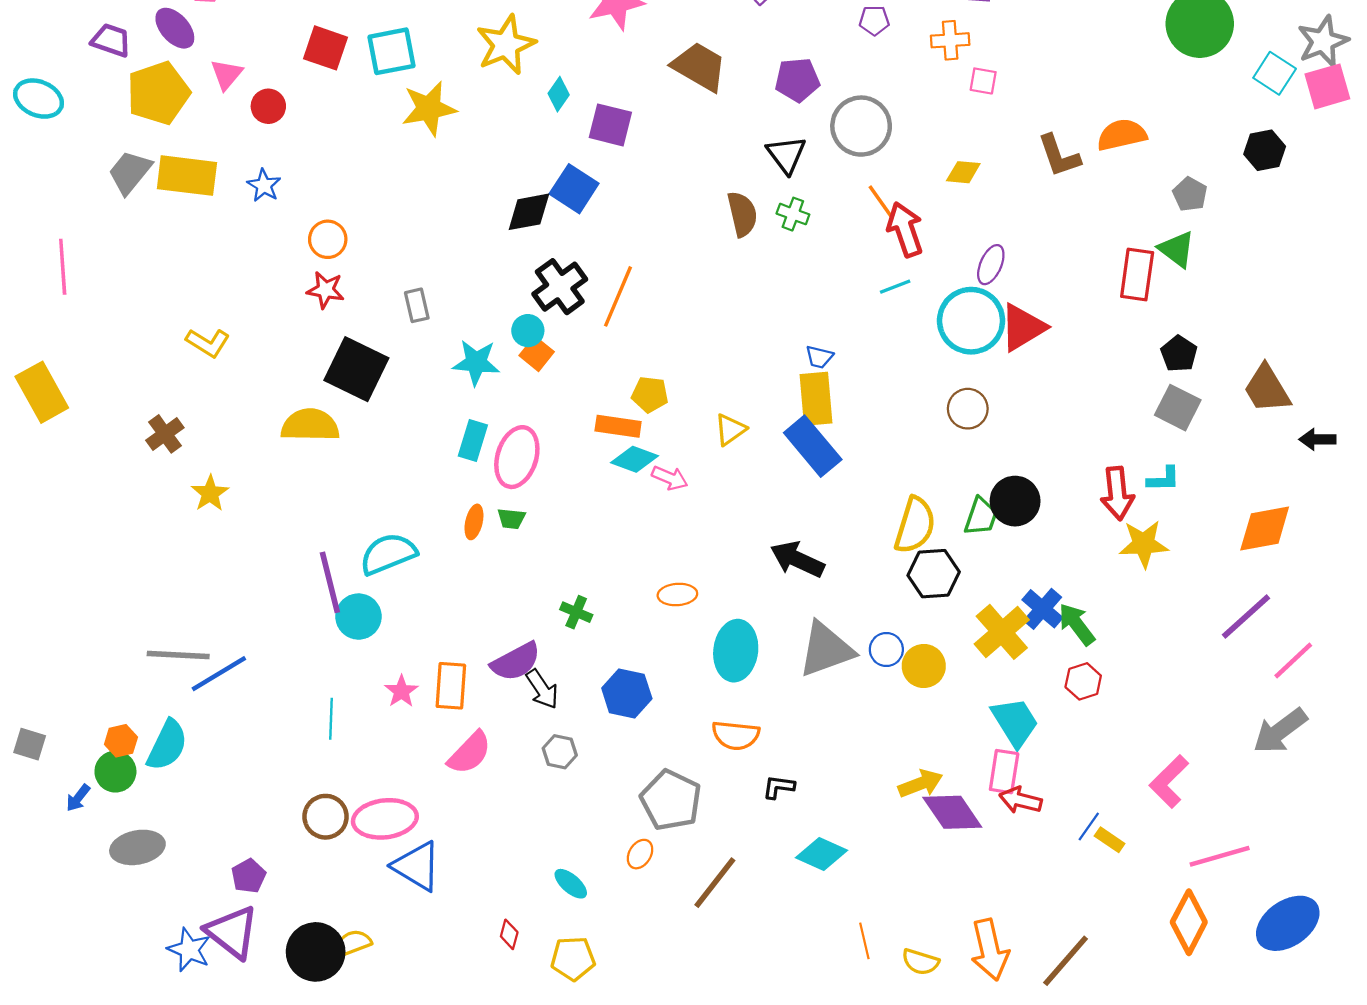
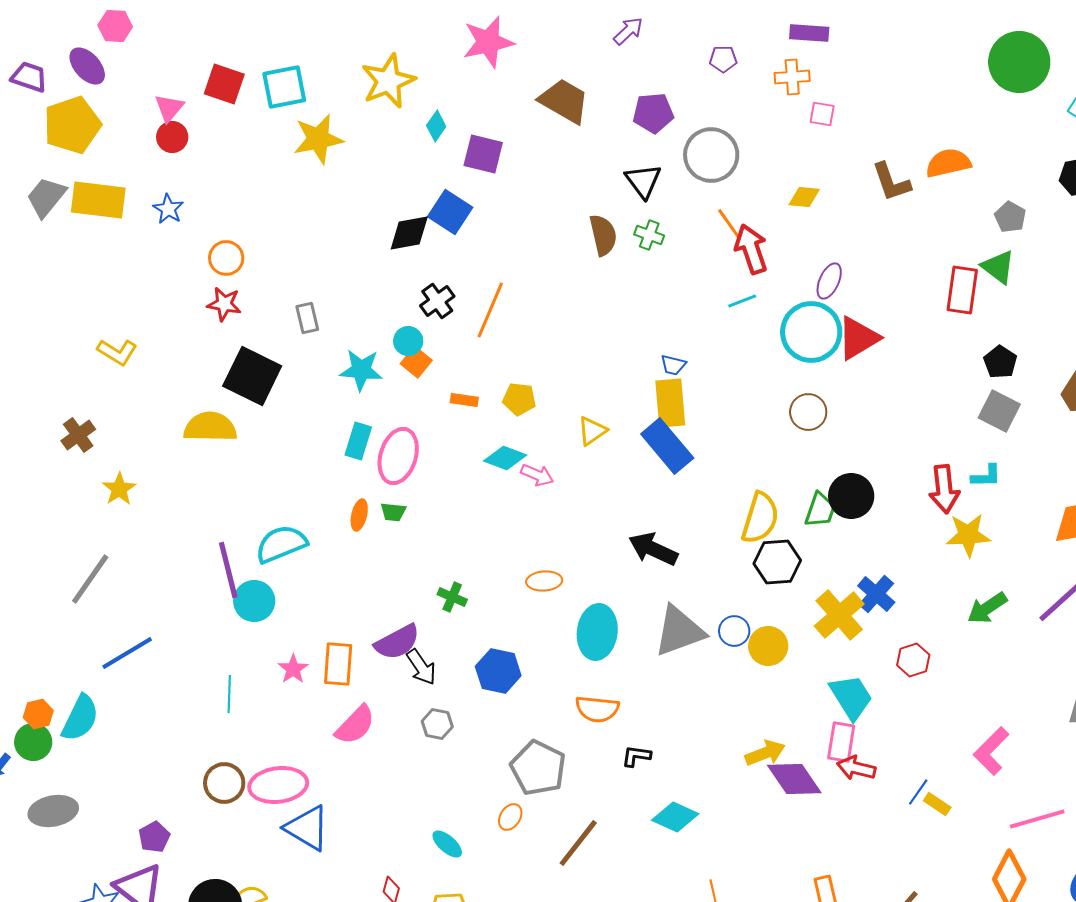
pink triangle: (227, 74) -> (169, 108), moved
black cross: (560, 287) -> (437, 301), size x0.7
orange rectangle: (618, 426) -> (464, 400), moved, size x0.7
green arrow: (1077, 624) -> (987, 608), moved, turned -87
gray line: (178, 655) -> (90, 579), moved, turned -58

